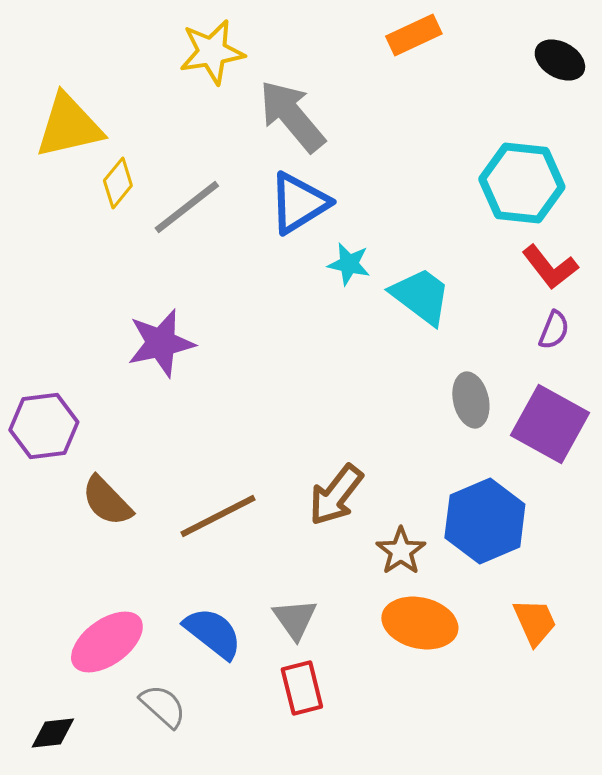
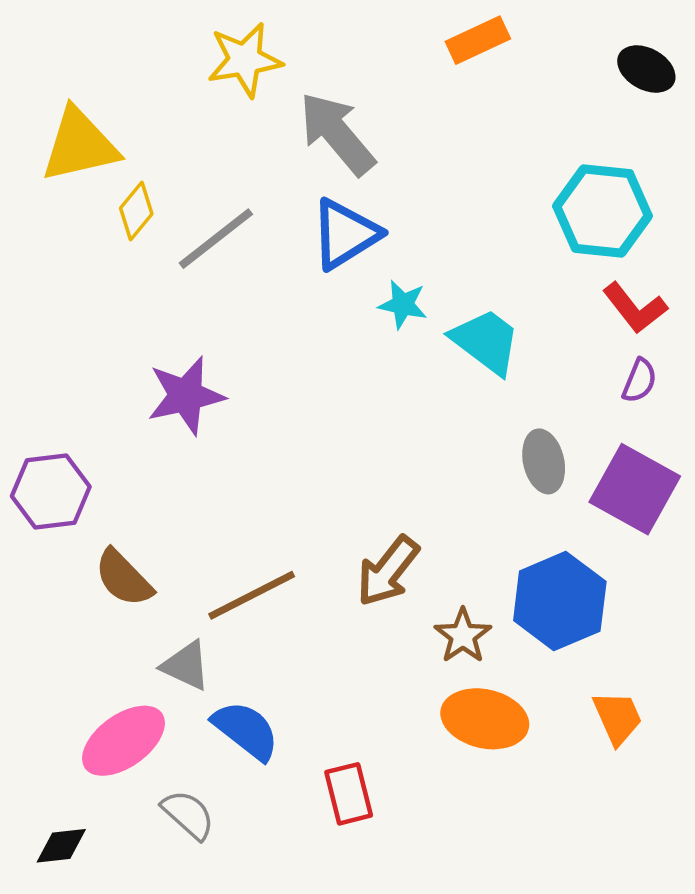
gray triangle: (295, 619) -> (186, 666), moved, turned -30

